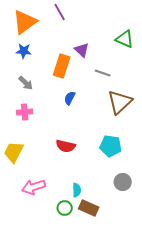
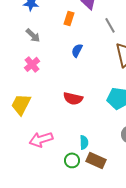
orange rectangle: (62, 66) -> (69, 18), size x0.6
gray line: (103, 73) -> (110, 25), turned 42
pink cross: (25, 112) -> (32, 64), turned -35

